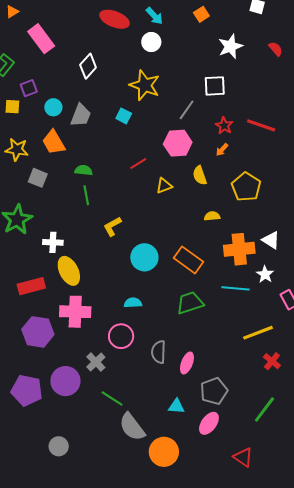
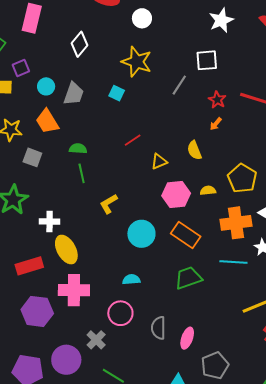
pink rectangle: (41, 39) -> (32, 18), turned 52
pink hexagon: (178, 143) -> (176, 195), moved
yellow pentagon: (246, 187) -> (242, 178), moved

